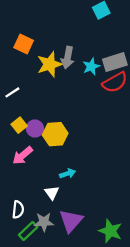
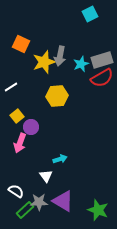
purple circle: (35, 128) -> (31, 127), moved
yellow hexagon: (55, 134) -> (57, 96), moved
pink arrow: (23, 156) -> (20, 143), turned -30
white semicircle: (18, 210) -> (16, 191), turned -63
purple triangle: (71, 221) -> (63, 201), turned -40

